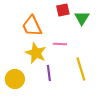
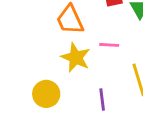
purple line: (49, 73) -> (102, 100), moved

